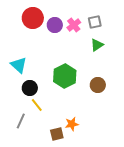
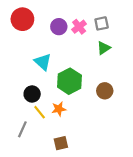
red circle: (33, 18) -> (22, 19), moved
cyan triangle: (19, 65) -> (43, 62), moved
orange star: (72, 124) -> (59, 109), moved

